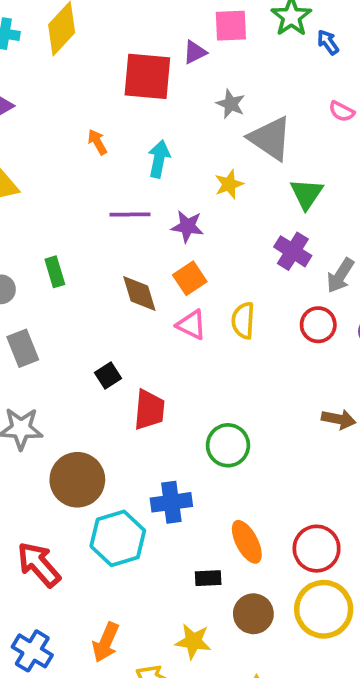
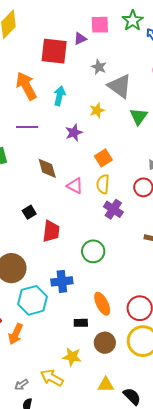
orange arrow: (97, 142) -> (26, 86), size x2.0
purple line: (130, 214) -> (27, 127), moved
purple star: (187, 226) -> (74, 133), turned -30
purple cross: (293, 251) -> (113, 209), moved
orange square: (190, 278) -> (103, 158), moved
orange arrow: (106, 642) -> (16, 334), moved

